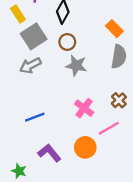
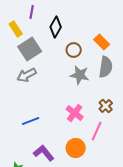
brown circle: (67, 42) -> (74, 50), moved
gray star: (76, 66) -> (80, 75), moved
pink line: (109, 128) -> (97, 131), turned -36

